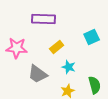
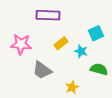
cyan star: (69, 67) -> (81, 51), moved
green semicircle: (95, 85) -> (99, 69), moved, turned -60

